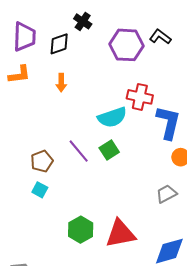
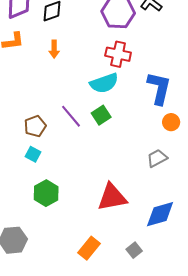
red cross: (140, 97) -> (118, 54), moved
green hexagon: (81, 230) -> (46, 193), moved

